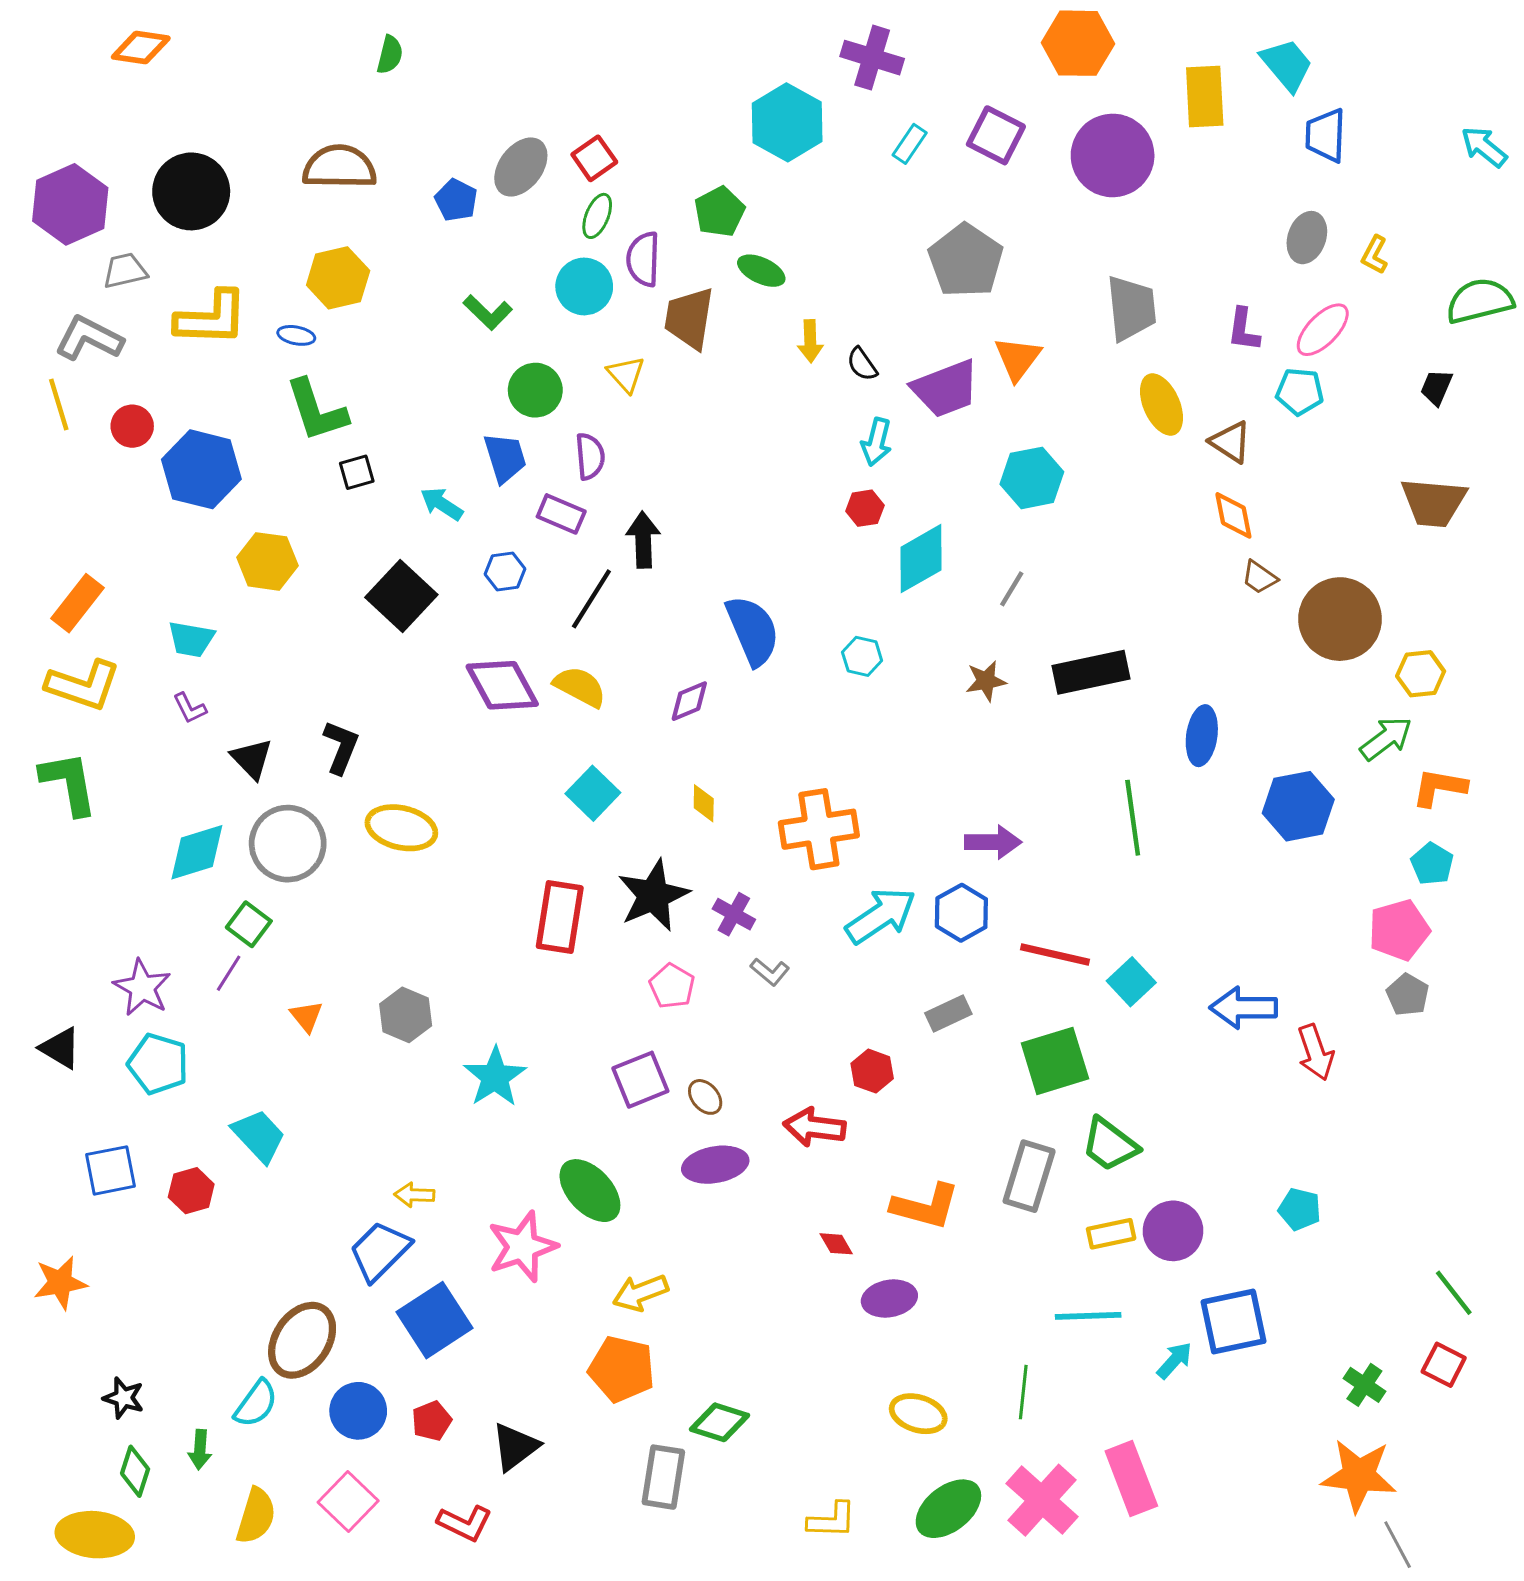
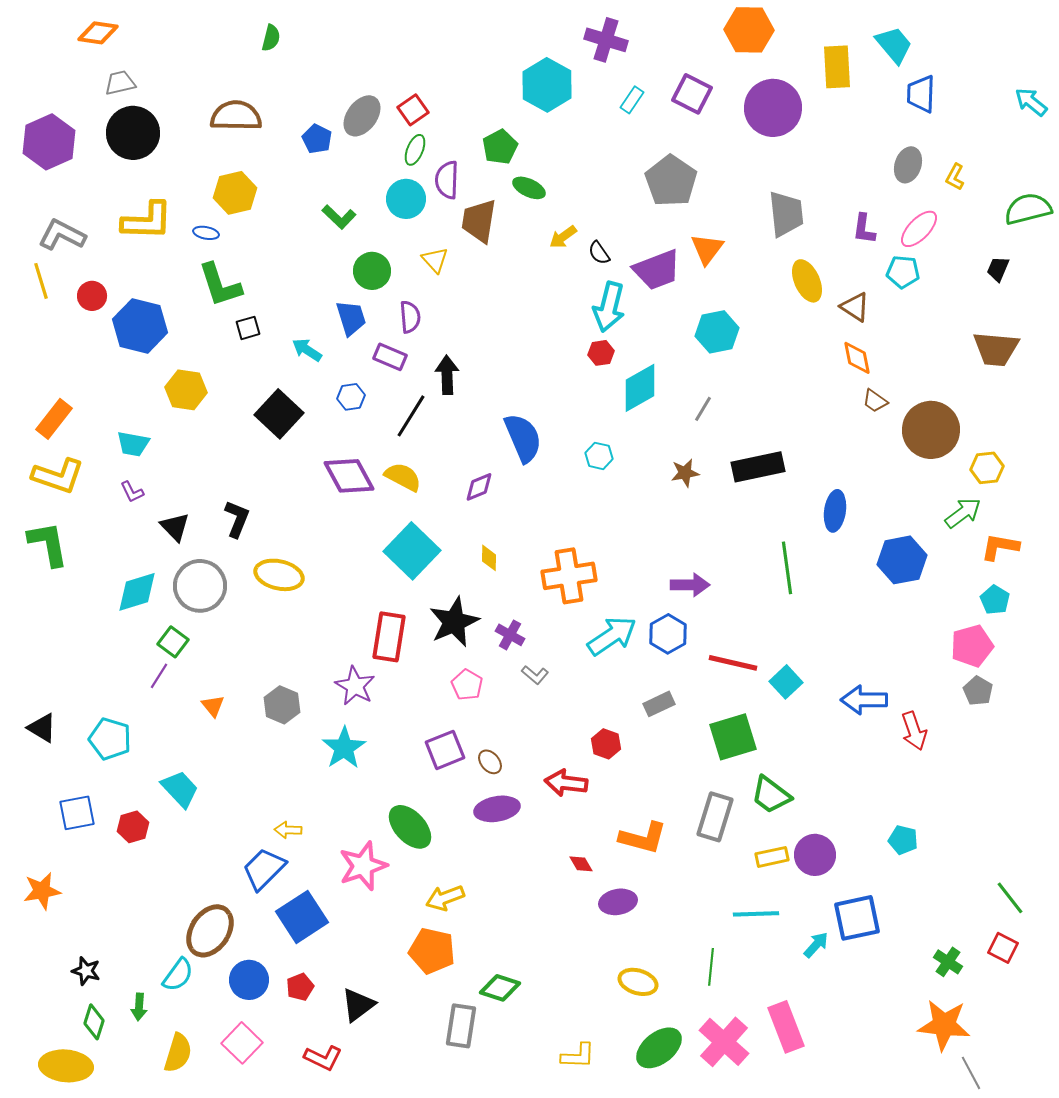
gray trapezoid: (125, 271) -> (120, 83), moved
yellow arrow: (810, 341) -> (563, 237), turned 56
cyan arrow: (876, 442) -> (609, 307), size x1.5
cyan square: (593, 793) -> (412, 551), size x1.5
purple star: (142, 988) -> (355, 686), moved

